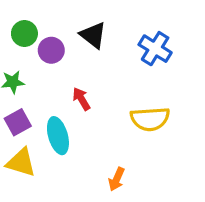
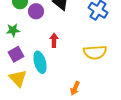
red arrow: (81, 99) -> (54, 40), turned 32
yellow triangle: (21, 162) -> (18, 78), turned 30

